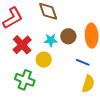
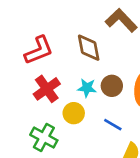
blue line: (83, 62) -> (113, 125), moved

